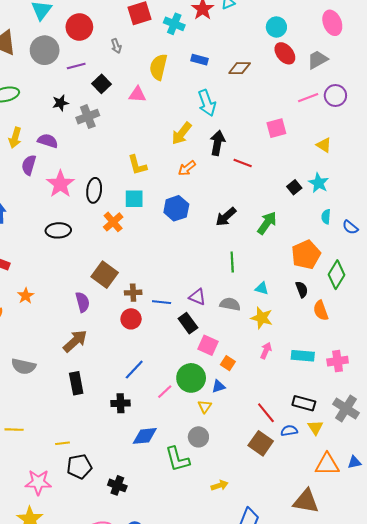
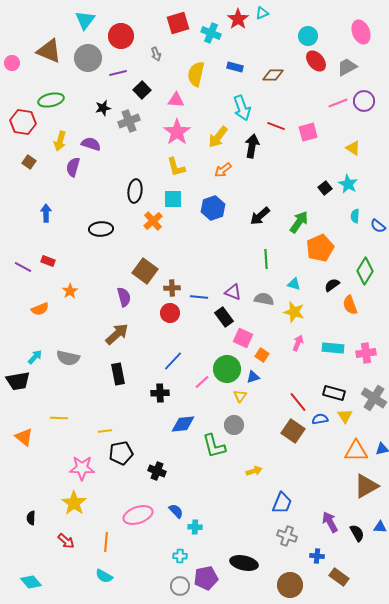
red line: (243, 163) -> (276, 126), moved
pink star: (60, 184) -> (177, 132), moved
orange pentagon: (306, 255) -> (320, 248), moved
black semicircle: (302, 289) -> (332, 285), turned -105
brown triangle: (306, 501) -> (366, 486), moved, turned -40

